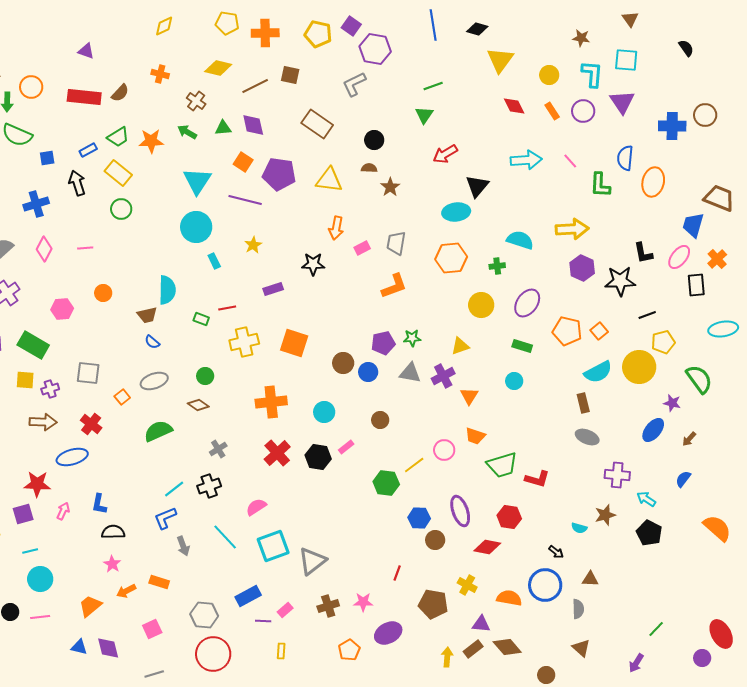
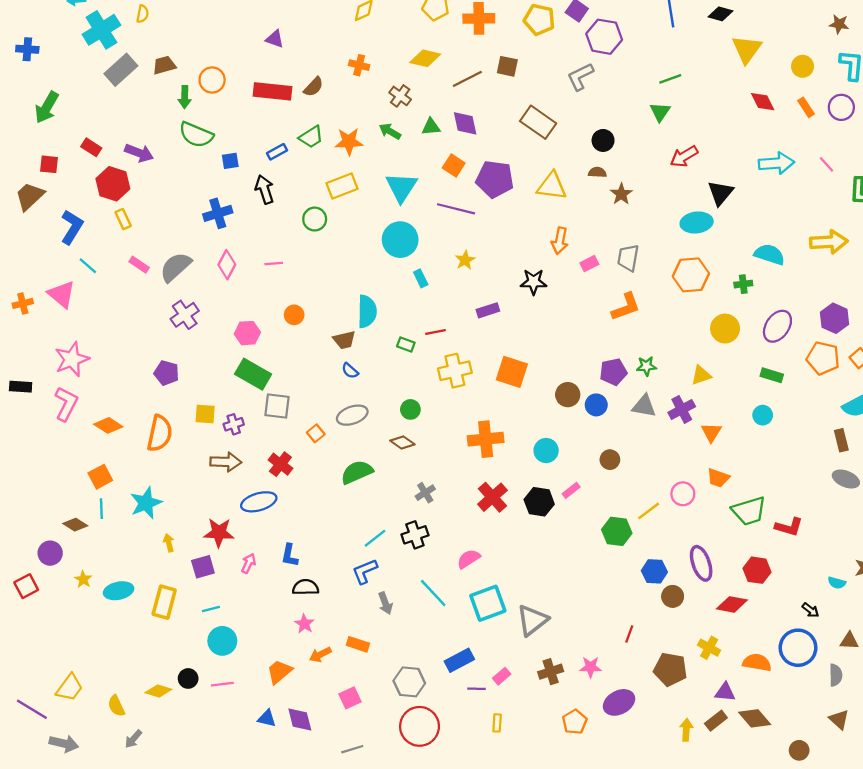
yellow rectangle: (118, 173) -> (342, 186), moved, turned -60
purple hexagon: (582, 268) -> (834, 318), moved
green rectangle: (33, 345) -> (253, 374), moved

